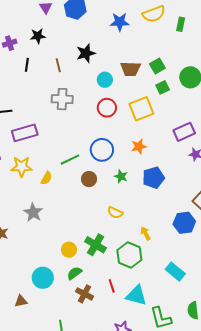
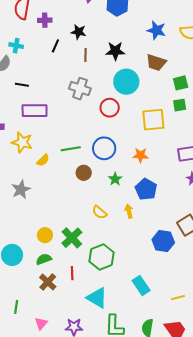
black star: (38, 36) -> (79, 32), moved
brown trapezoid: (131, 69) -> (156, 62), moved
cyan circle: (105, 80) -> (126, 82), size x1.6
red circle: (107, 108) -> (110, 108), moved
blue pentagon: (153, 178) -> (146, 189), turned 30
yellow arrow: (145, 233) -> (129, 211), moved
red line: (112, 286) -> (72, 273), moved

